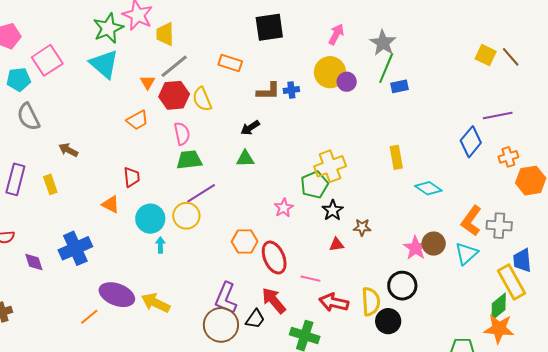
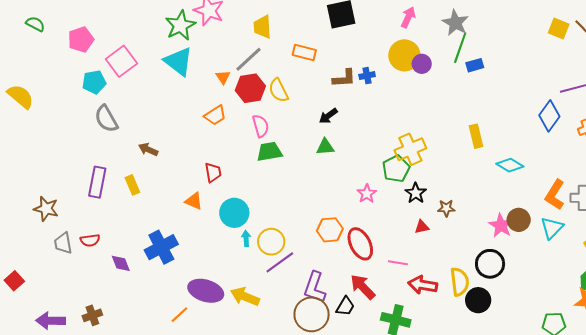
yellow trapezoid: (165, 34) -> (262, 27), moved
purple line: (201, 193) -> (280, 262), moved
yellow circle: (186, 216) -> (271, 242), moved

